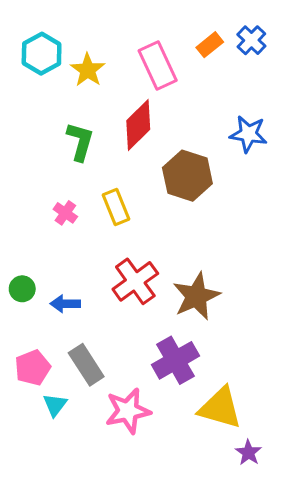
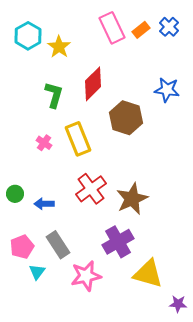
pink rectangle: (158, 66) -> (112, 28), moved
yellow rectangle: (116, 207) -> (78, 139), size x1.4
purple star: (248, 453) -> (178, 304), moved, turned -30

